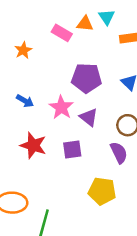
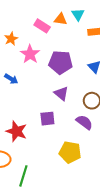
pink star: (61, 107) -> (30, 54), moved
red star: (33, 145) -> (16, 131), moved
purple semicircle: (119, 153) -> (84, 122), turned -30

